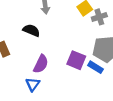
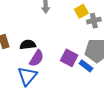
black semicircle: (31, 30) -> (28, 45), moved, turned -35
blue triangle: (33, 84) -> (27, 76), size x1.5

